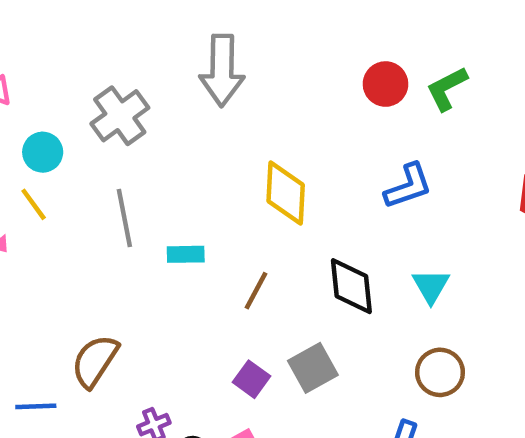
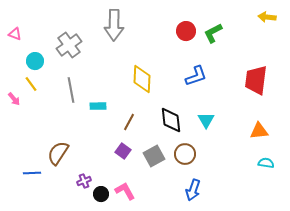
brown circle: (440, 372) -> (185, 154), moved
purple square: (252, 379) -> (123, 151), moved

